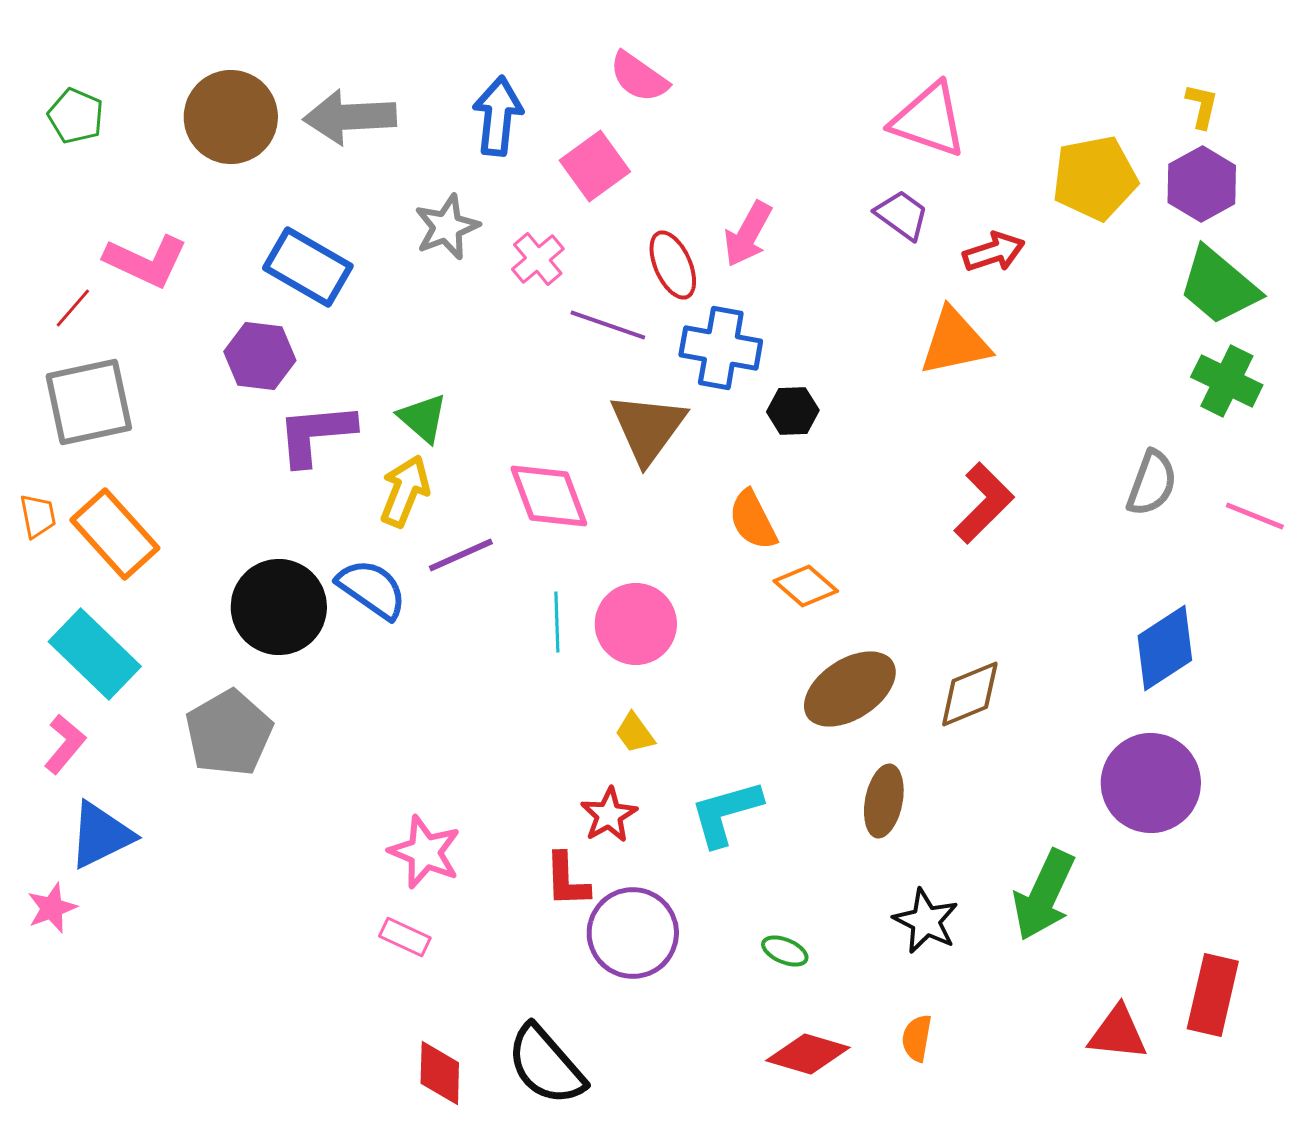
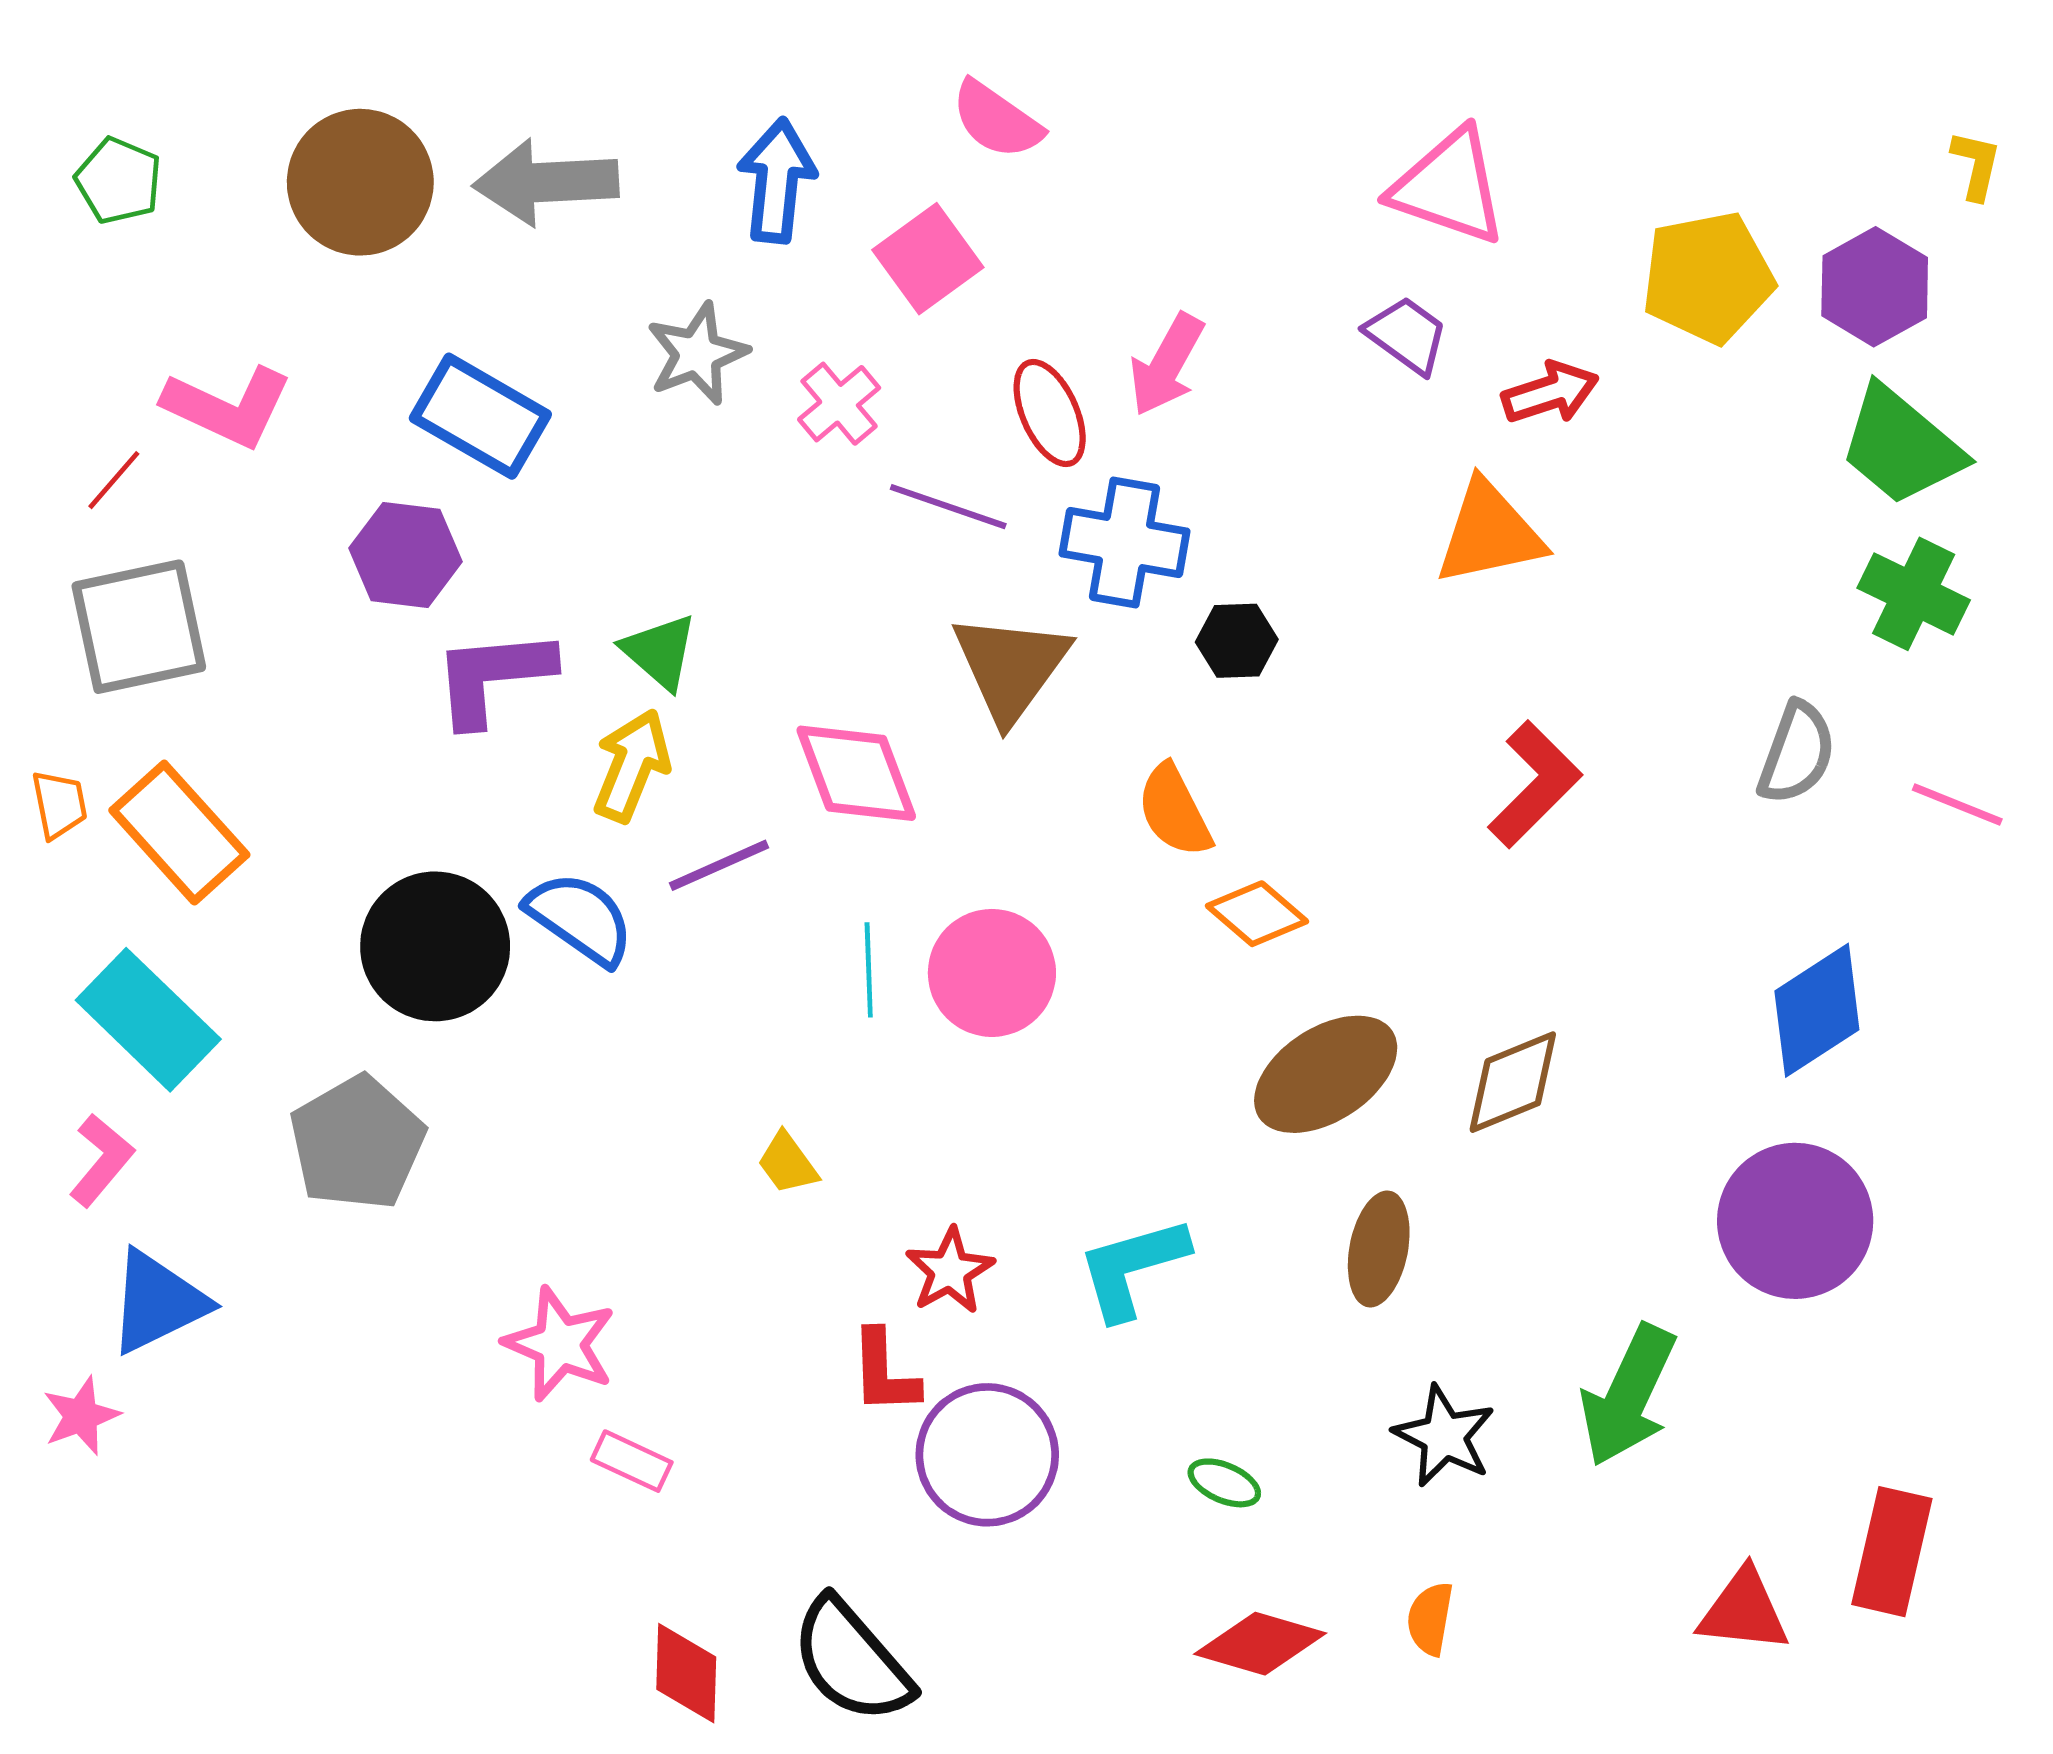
yellow L-shape: (1202, 106) -> (1976, 165), moved
yellow trapezoid: (635, 733) -> (788, 1163), moved
pink star: (425, 852) -> (560, 1344), moved

